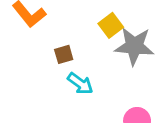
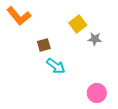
gray star: (134, 46) -> (95, 39), size x0.5

